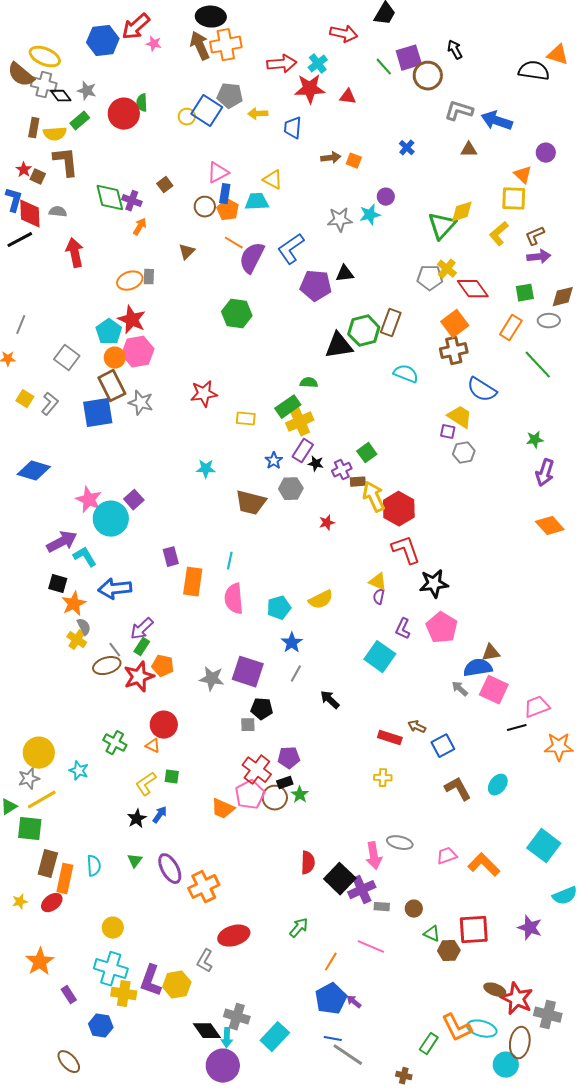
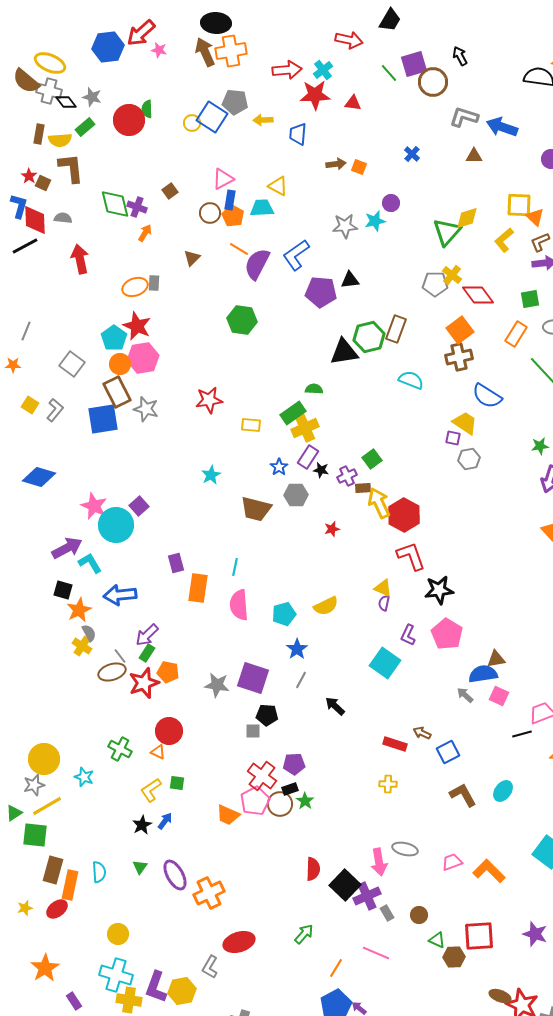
orange triangle: (523, 175) -> (535, 217), moved
cyan star: (206, 469) -> (211, 475), turned -30
pink square: (494, 690) -> (499, 696), size x0.7
gray rectangle: (382, 907) -> (387, 913), turned 56

